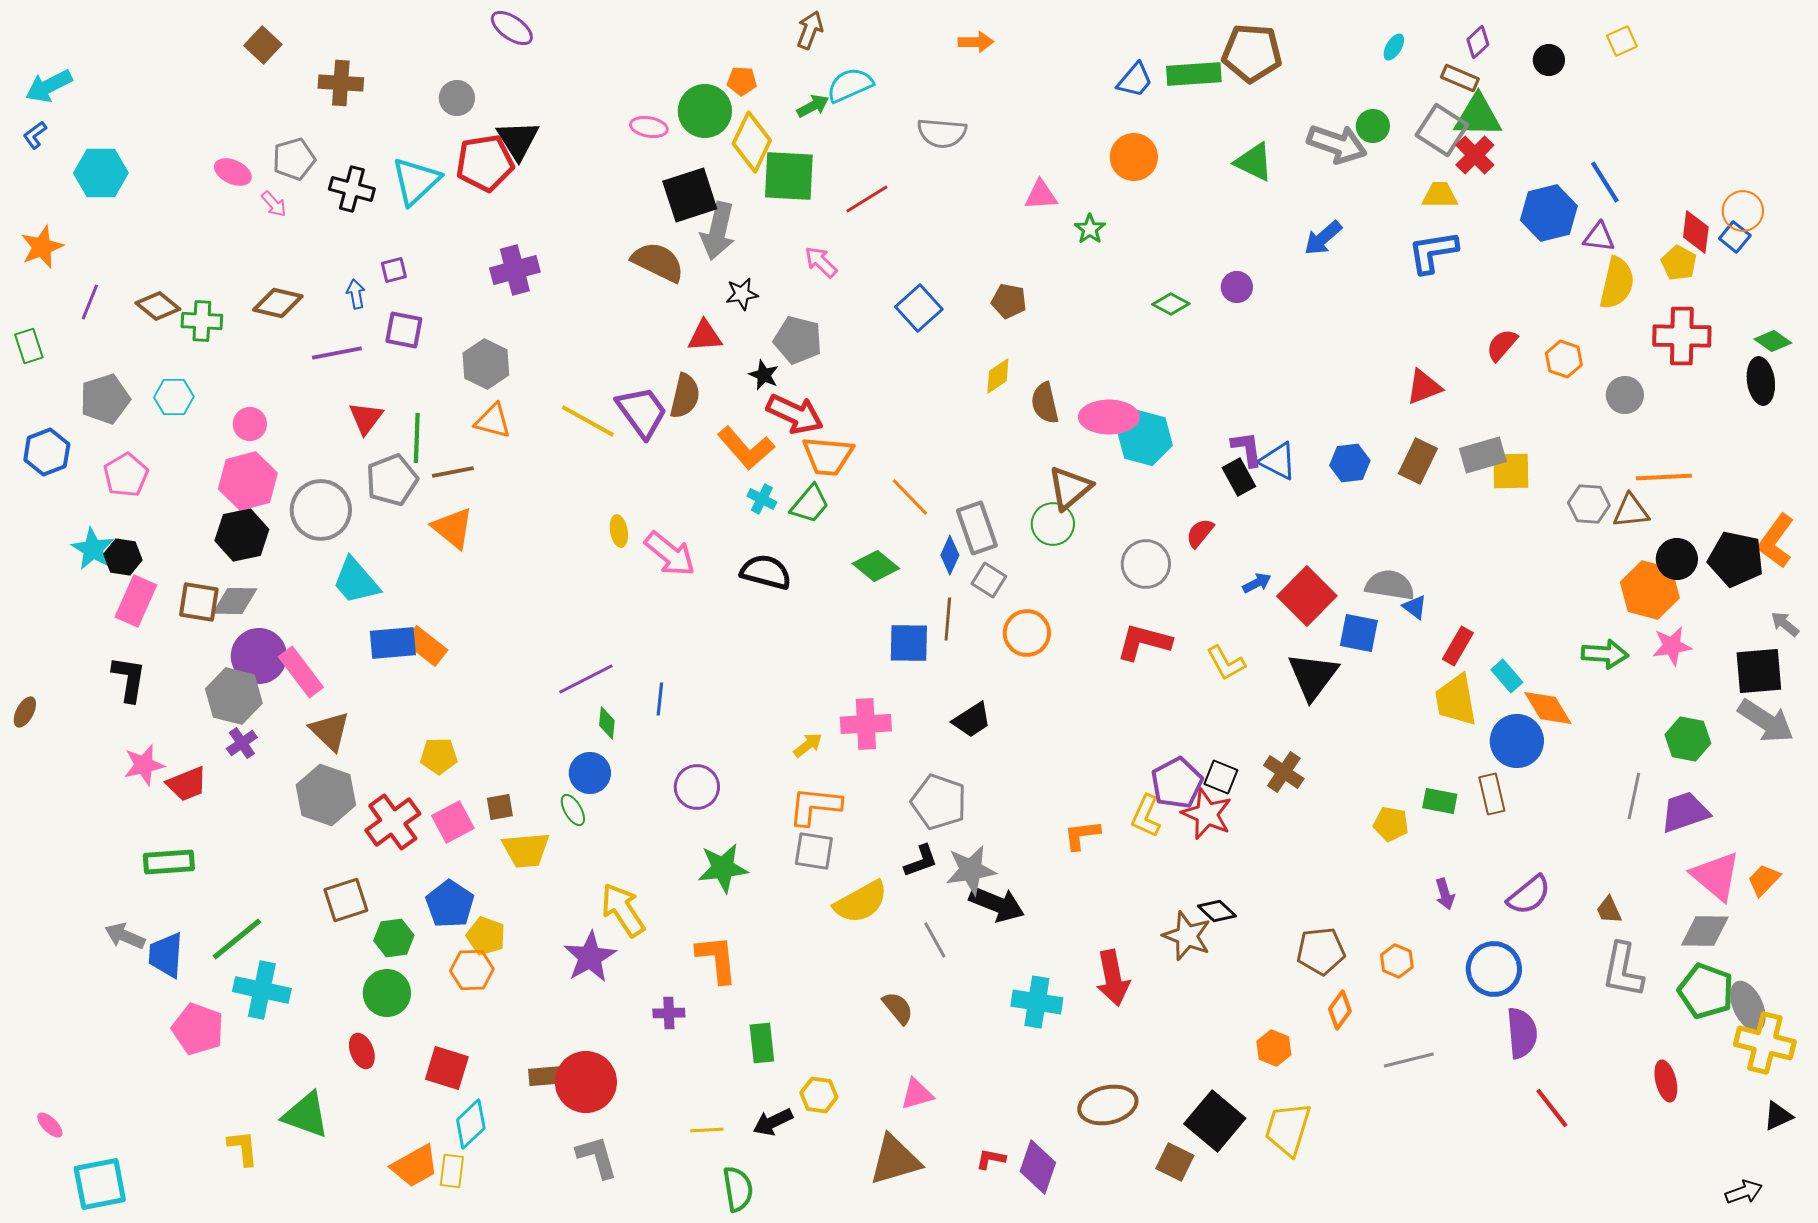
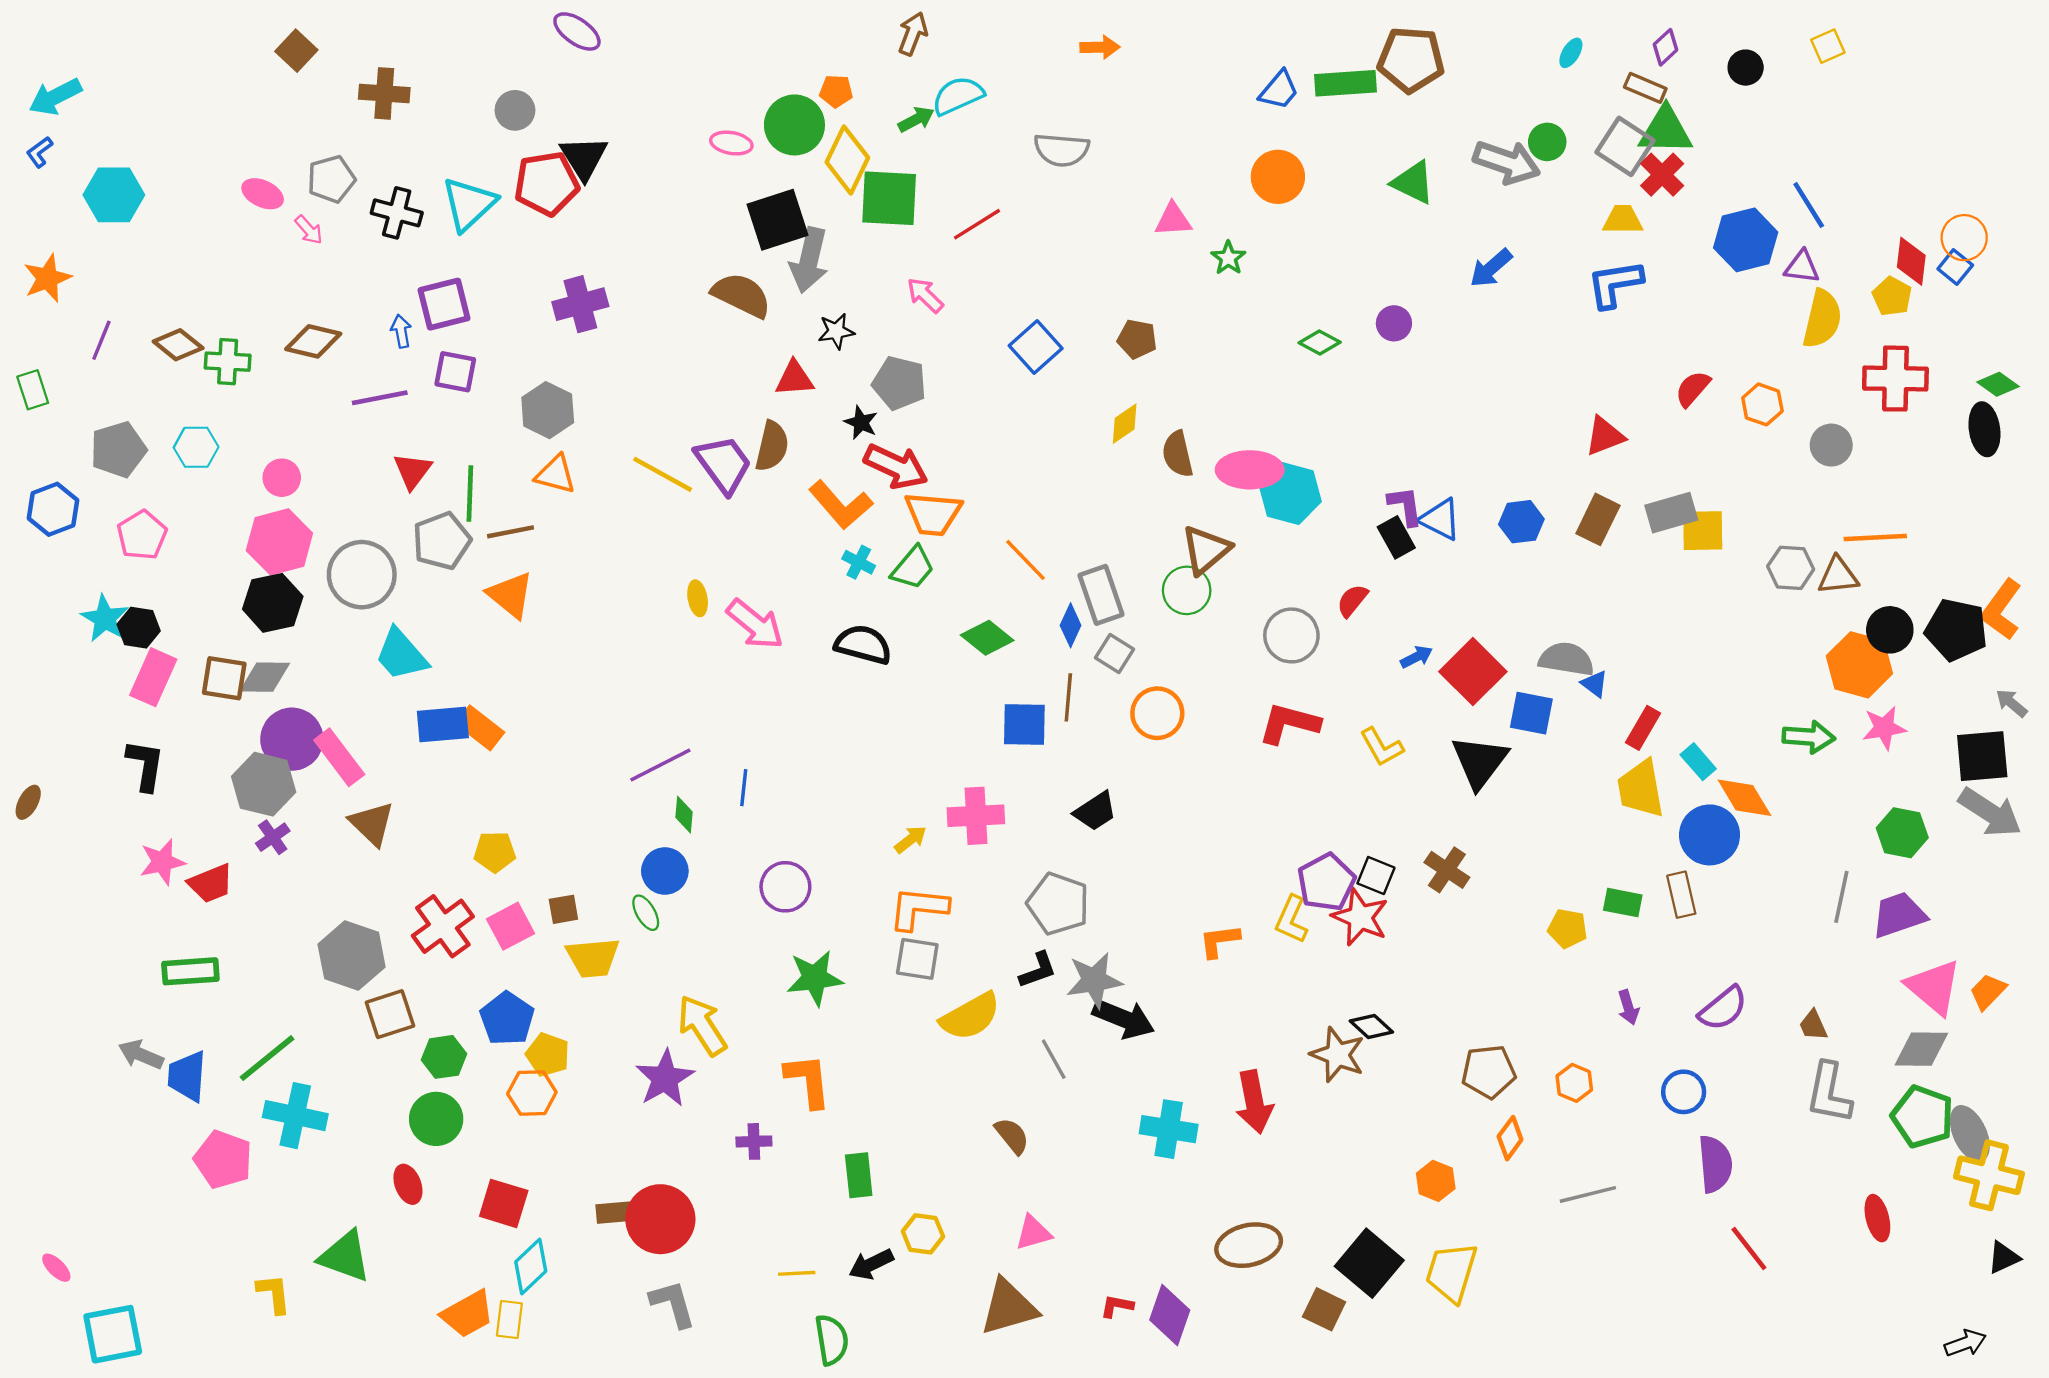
purple square: (394, 270) -> (444, 304), size x1.8
gray hexagon: (326, 795) -> (352, 956), moved
blue circle: (1494, 969) -> (1684, 1092), size x0.7

